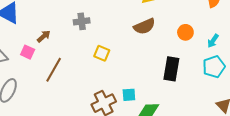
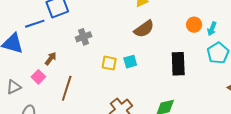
orange circle: (185, 32) -> (194, 25), moved
pink square: (28, 52) -> (38, 77), turned 32
cyan square: (129, 95) -> (130, 62), moved

